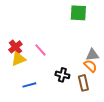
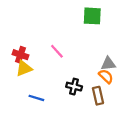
red cross: (15, 47) -> (21, 55), turned -32
pink line: (40, 50) -> (57, 51), moved
blue line: (29, 85) -> (36, 98), turned 32

